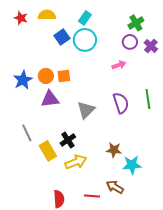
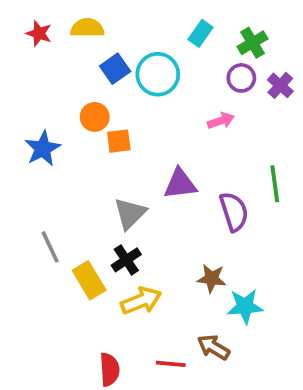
cyan rectangle: (85, 18) -> (200, 33), moved
orange circle: (46, 76) -> (95, 117), moved
purple triangle: (50, 99) -> (180, 184), moved
purple semicircle: (121, 103) -> (234, 212), moved
gray triangle: (86, 110) -> (130, 213), moved

